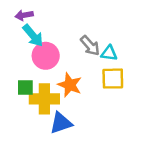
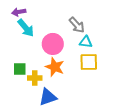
gray arrow: (90, 46) -> (77, 25), moved
pink circle: (46, 56) -> (53, 44), moved
yellow cross: (44, 99) -> (35, 78), size x0.6

